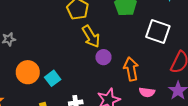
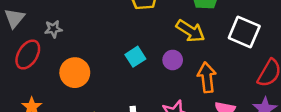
yellow arrow: (91, 36) -> (190, 31), moved, turned -30
cyan square: (53, 78) -> (135, 57), moved

